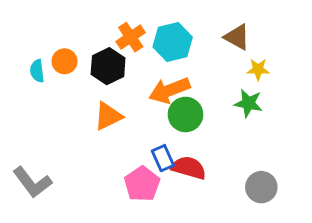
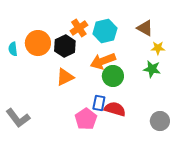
orange circle: (65, 61) -> (38, 43), size x1.6
cyan semicircle: (37, 71) -> (13, 49), moved
blue rectangle: (163, 158) -> (99, 103), turned 35

